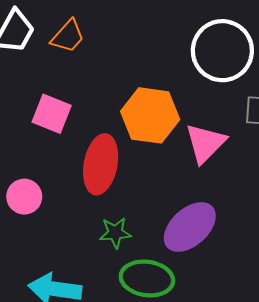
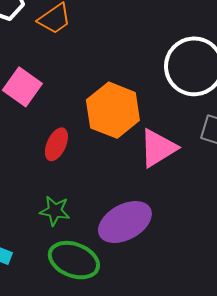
red ellipse: (101, 164) -> (56, 144), size x0.6

